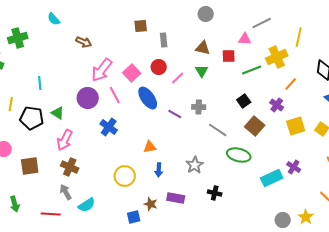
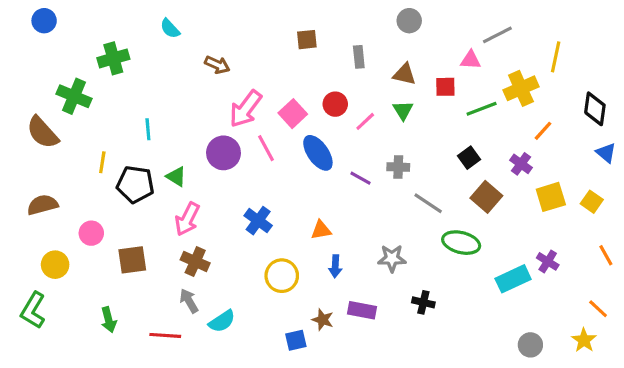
gray rectangle: (164, 40) -> (359, 57), moved
blue cross: (109, 127) -> (258, 221), moved
gray star: (195, 165) -> (392, 258), turned 30
yellow star: (306, 217) -> (584, 340), moved

